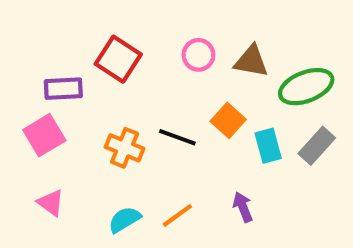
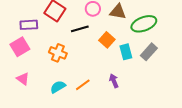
black line: (177, 137) -> (80, 29), moved, turned -36

